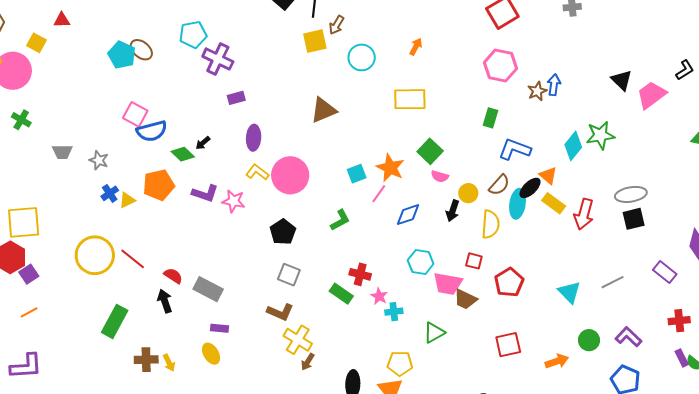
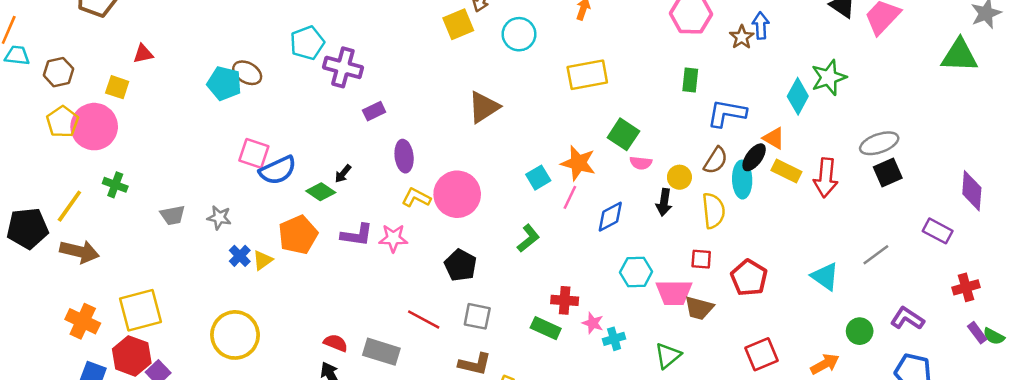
red line: (133, 259) -> (424, 319), moved

